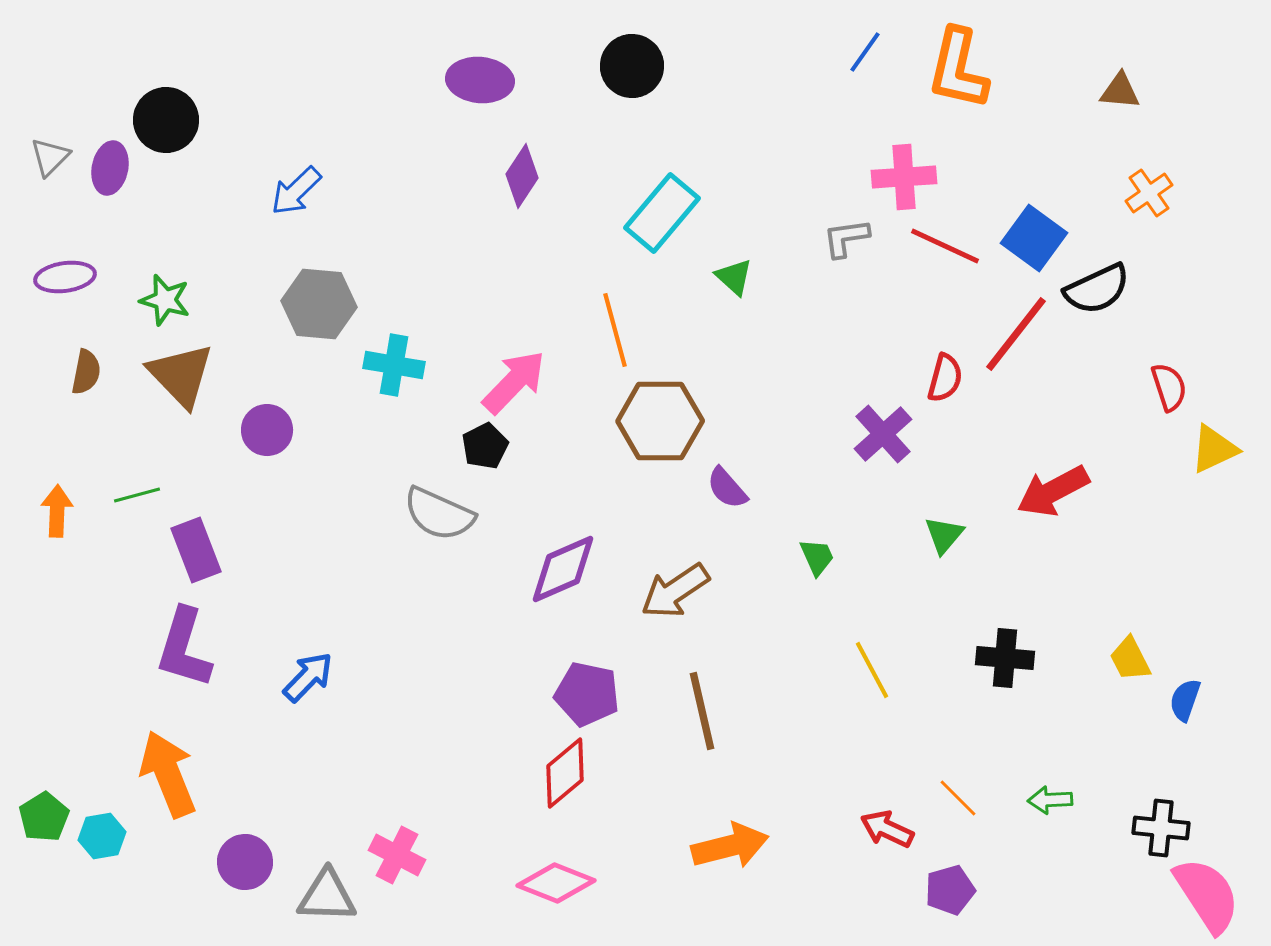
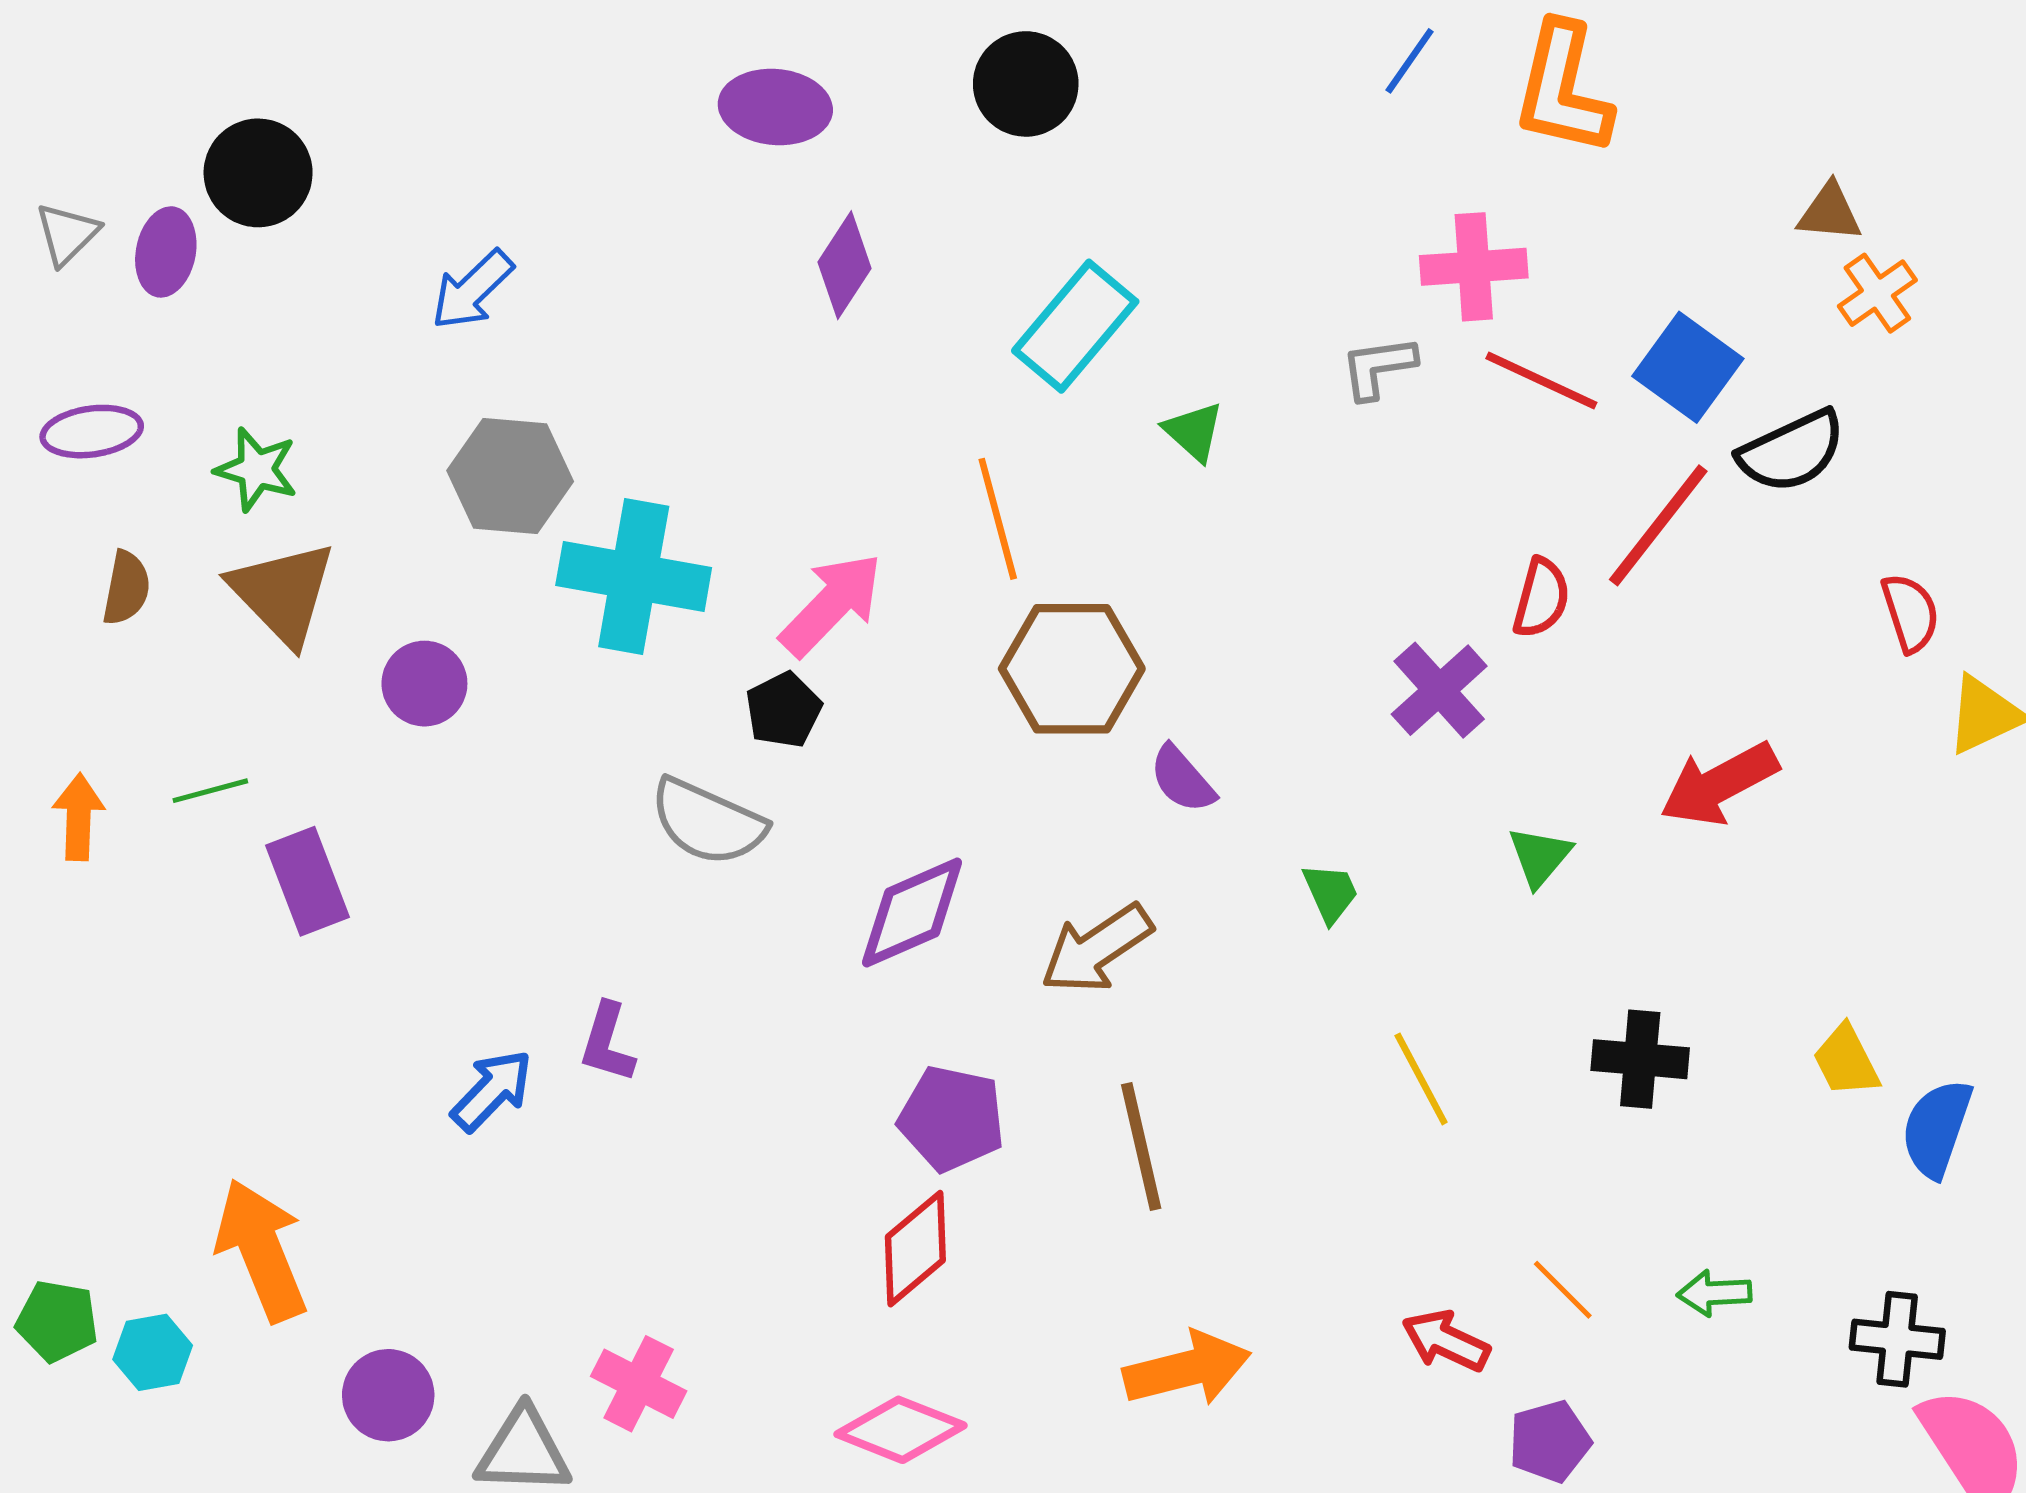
brown triangle: (1120, 91) -> (1830, 212), moved
cyan cross: (394, 365) -> (634, 576), size x1.5
purple L-shape: (184, 648) -> (607, 1043), moved, size x0.6
blue semicircle: (1185, 700) -> (1937, 1128), size x1.4
green pentagon: (44, 817) -> (57, 1321), turned -30

